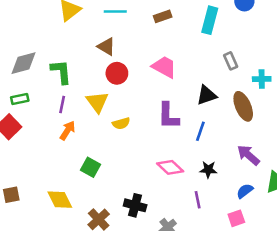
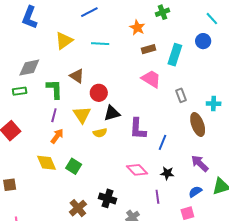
brown rectangle: (163, 16) -> (148, 49), moved
brown triangle: (106, 47) -> (77, 76), moved
gray rectangle: (231, 61) -> (181, 95), moved
gray diamond: (24, 63) -> (29, 68), moved
pink trapezoid: (164, 67) -> (151, 79), moved
black triangle: (207, 95) -> (112, 113), moved
green rectangle: (20, 99) -> (20, 91), moved
yellow diamond: (60, 200) -> (46, 163), moved

